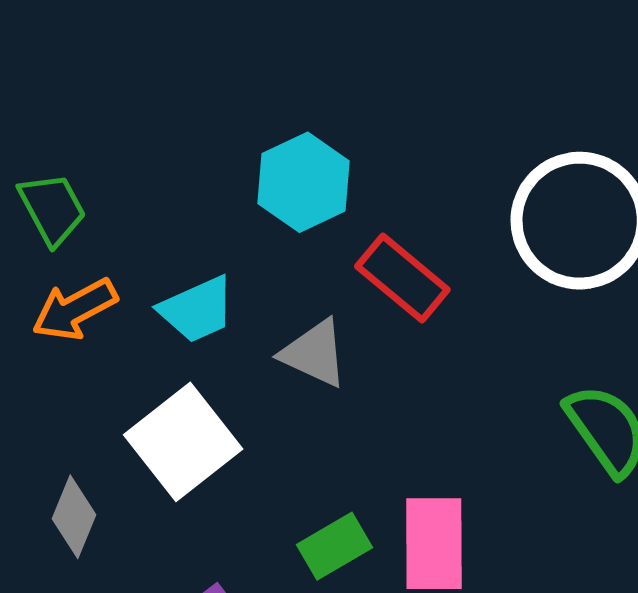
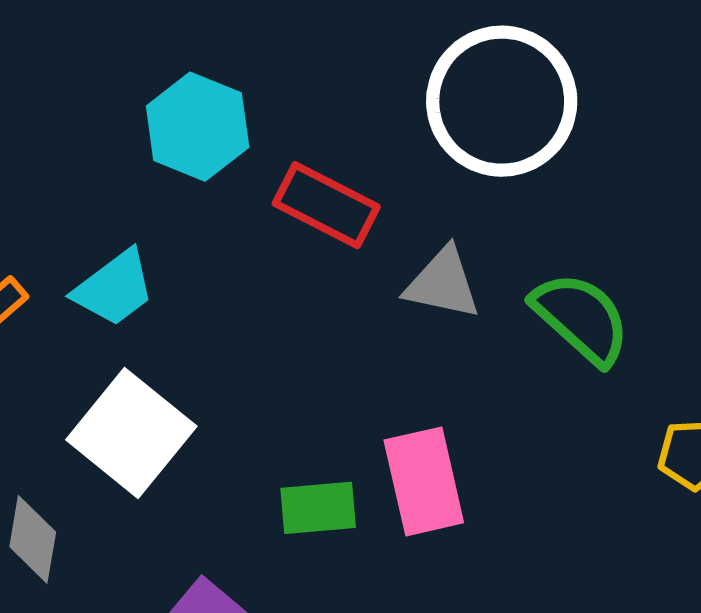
gray triangle: (314, 353) -> (443, 283), moved
green rectangle: (335, 546) -> (318, 508), turned 38

